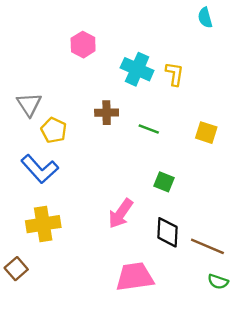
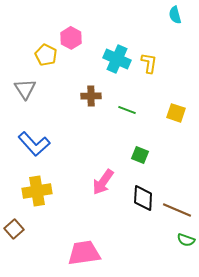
yellow pentagon: (54, 130) -> (46, 55), moved
pink trapezoid: (135, 277) -> (84, 253), moved

